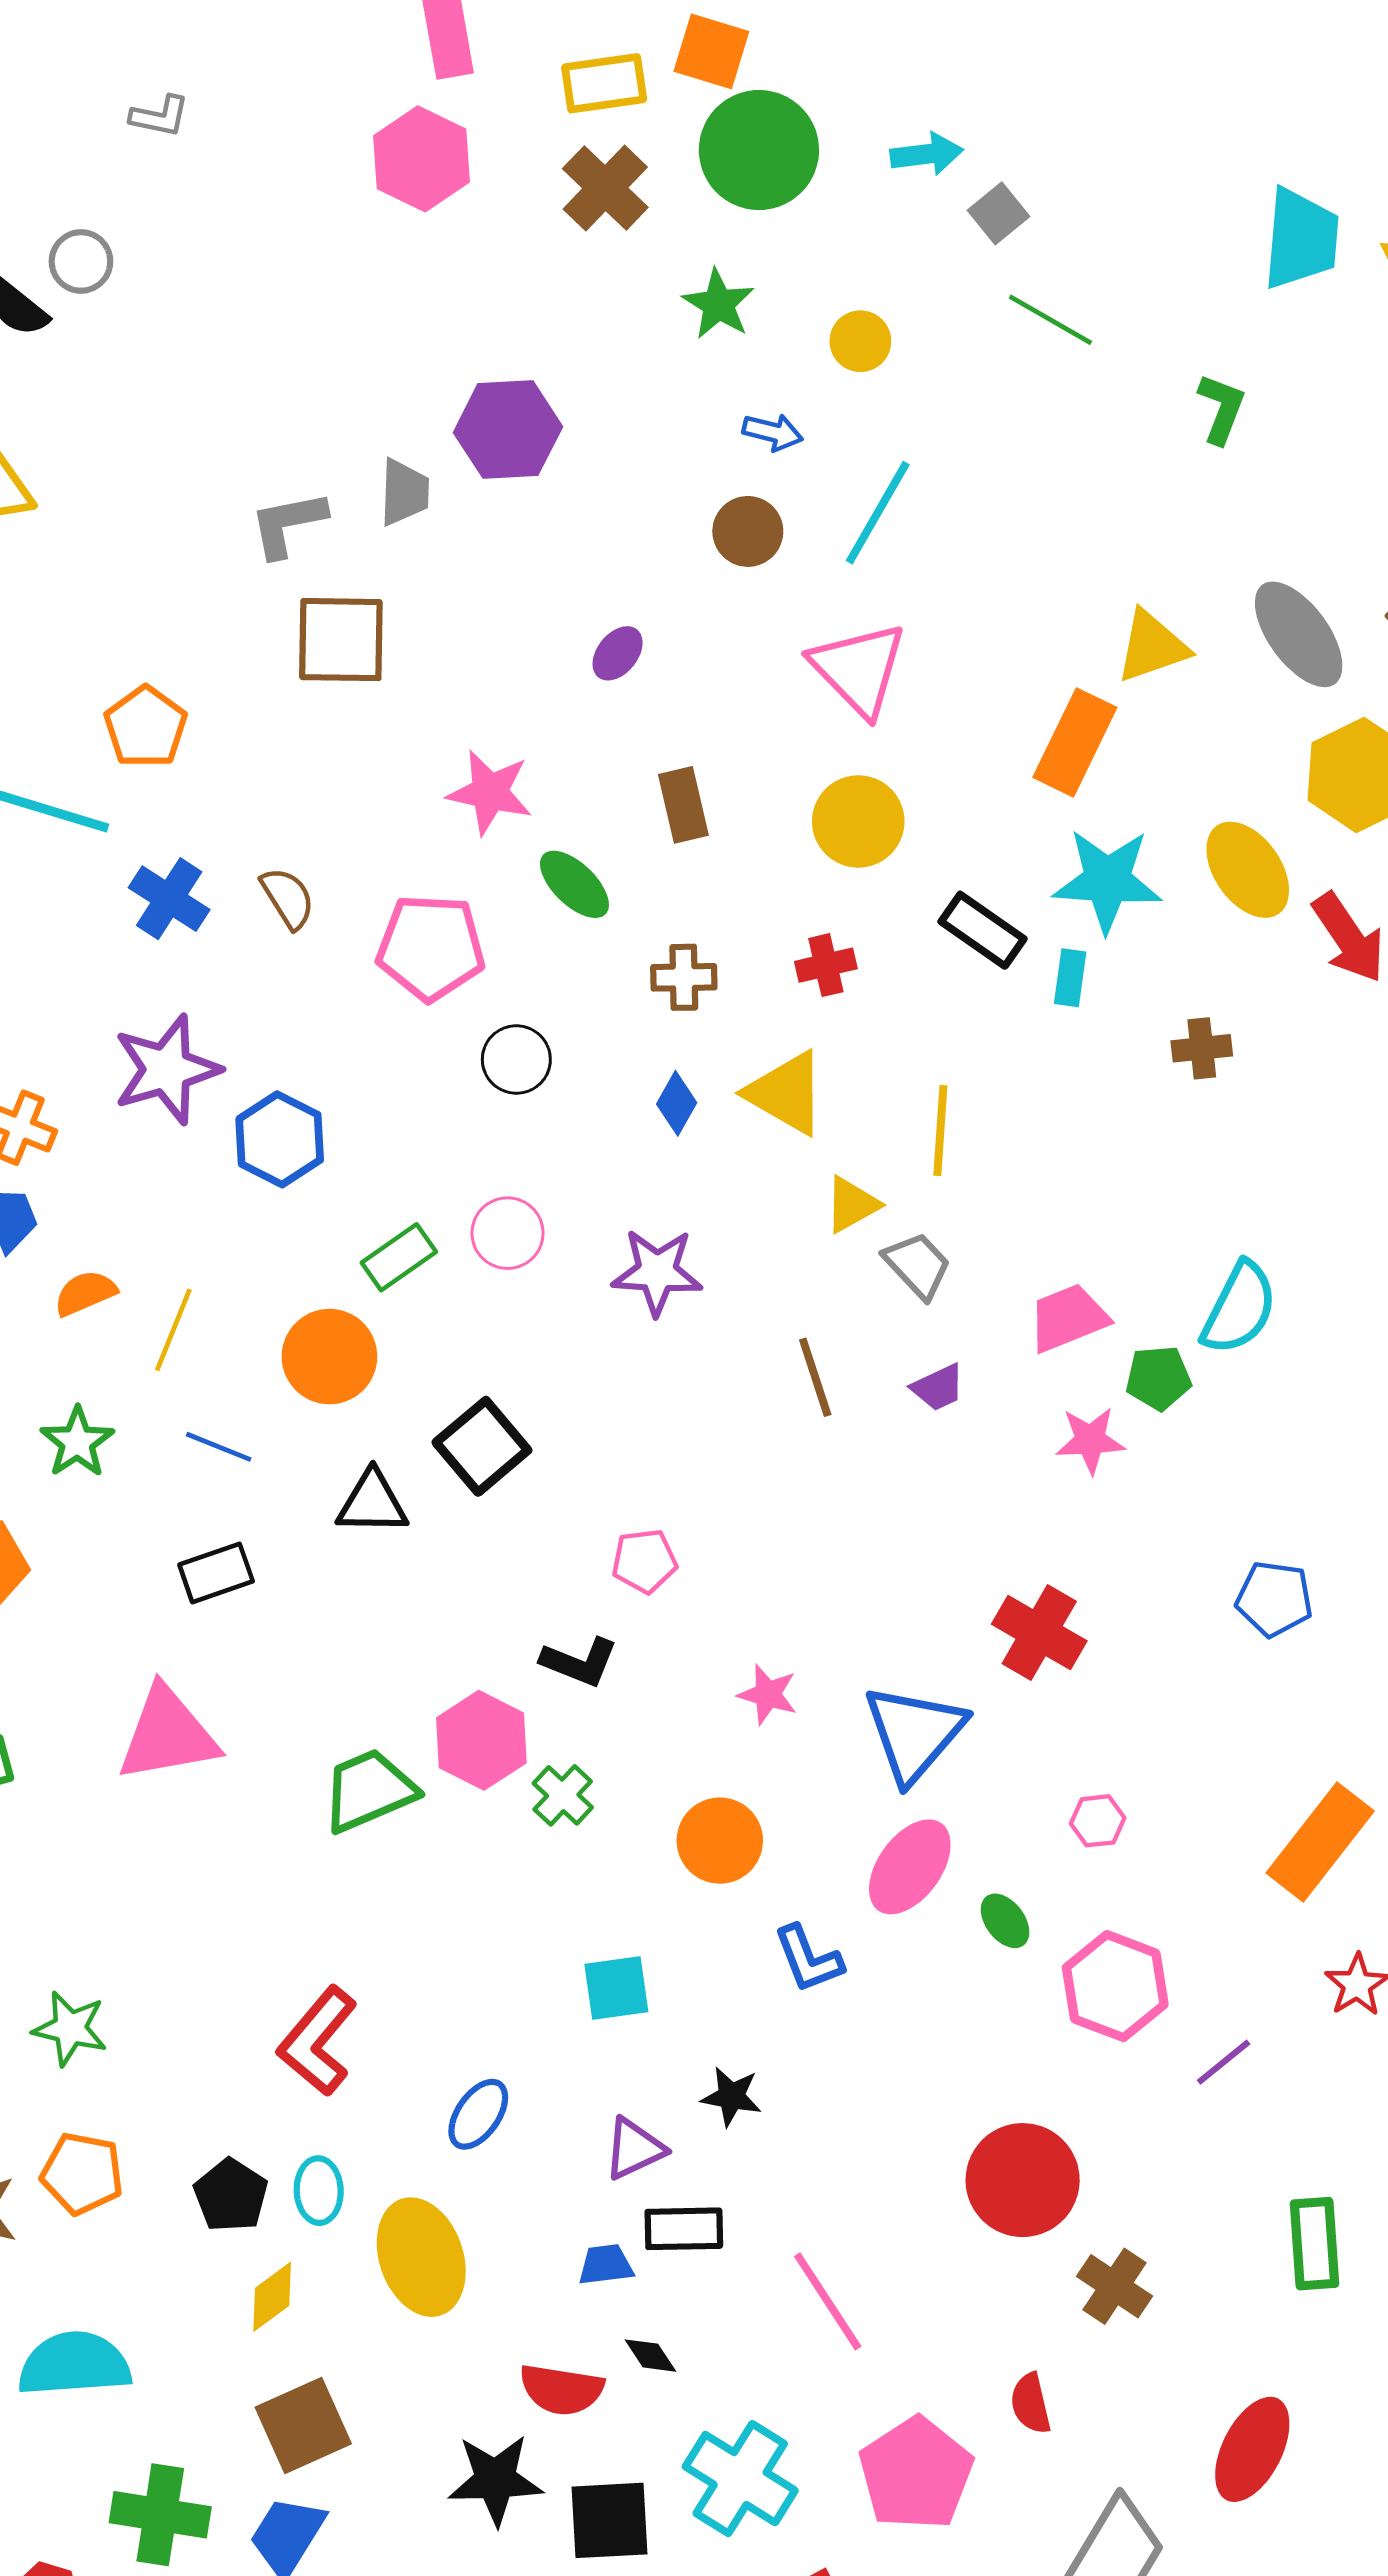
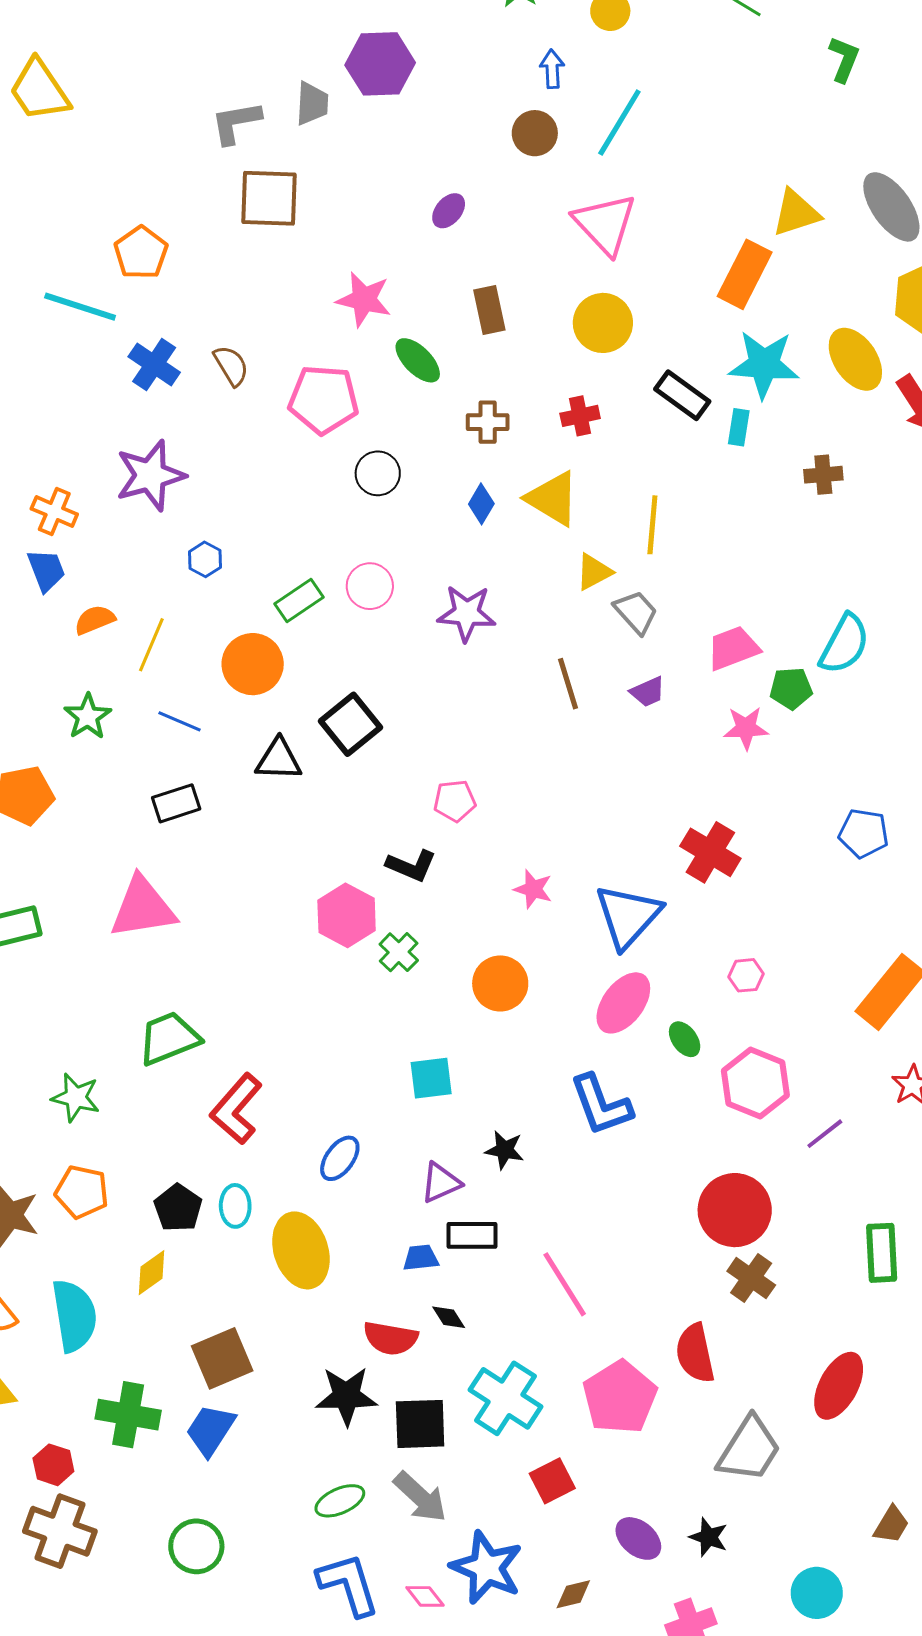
blue arrow: (773, 432) -> (552, 69), turned -108
blue hexagon: (280, 1139) -> (205, 559), moved, size x0.6
green trapezoid: (369, 1790) -> (169, 1038), moved
blue L-shape: (808, 1959) -> (601, 1105), moved, size x1.4
red circle: (1023, 2180) -> (735, 1210), moved
yellow diamond: (272, 2297) -> (152, 1273), moved
cyan semicircle: (74, 2364) -> (74, 1316), turned 84
red semicircle: (1031, 2404) -> (695, 1353), size x1.5

